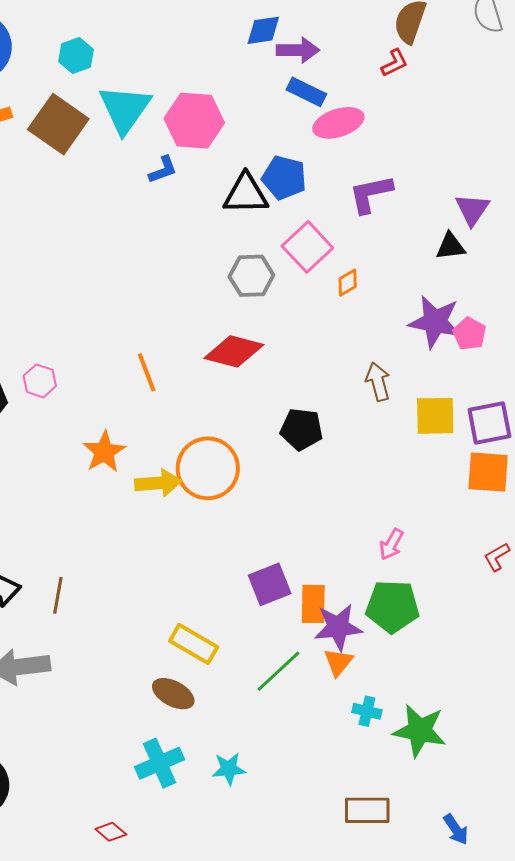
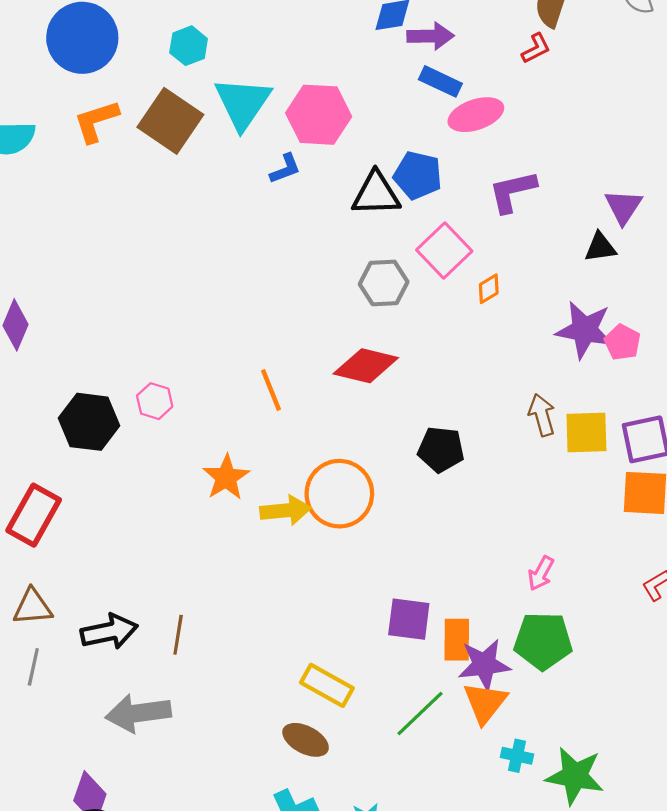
brown arrow: (378, 382) -> (542, 415), moved
purple square: (270, 584) -> (409, 619), turned 30
orange triangle: (338, 662) -> (485, 703), size x1.4

